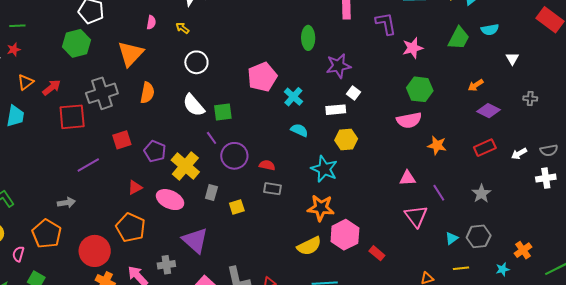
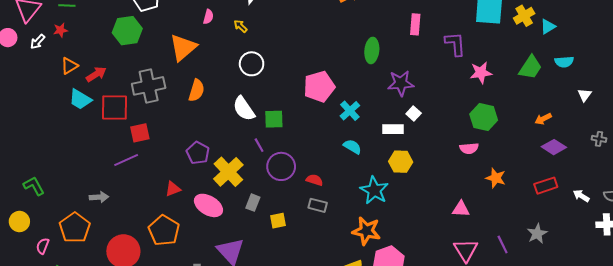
cyan trapezoid: (15, 116) -> (80, 99), moved, turned 105
pink semicircle: (409, 120) -> (469, 148), size x0.7
red square: (122, 140) -> (140, 133), moved
white arrow: (519, 154) -> (581, 196), turned 56
purple line: (439, 193) -> (503, 244), moved

